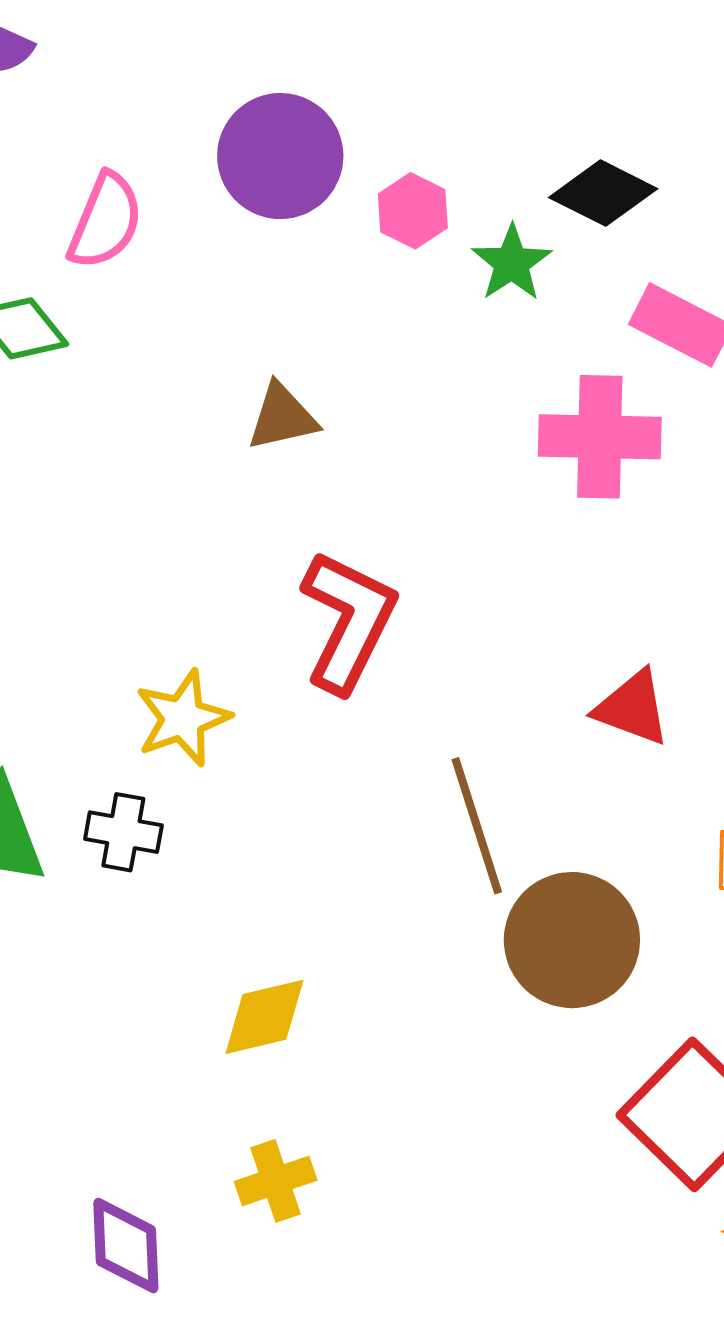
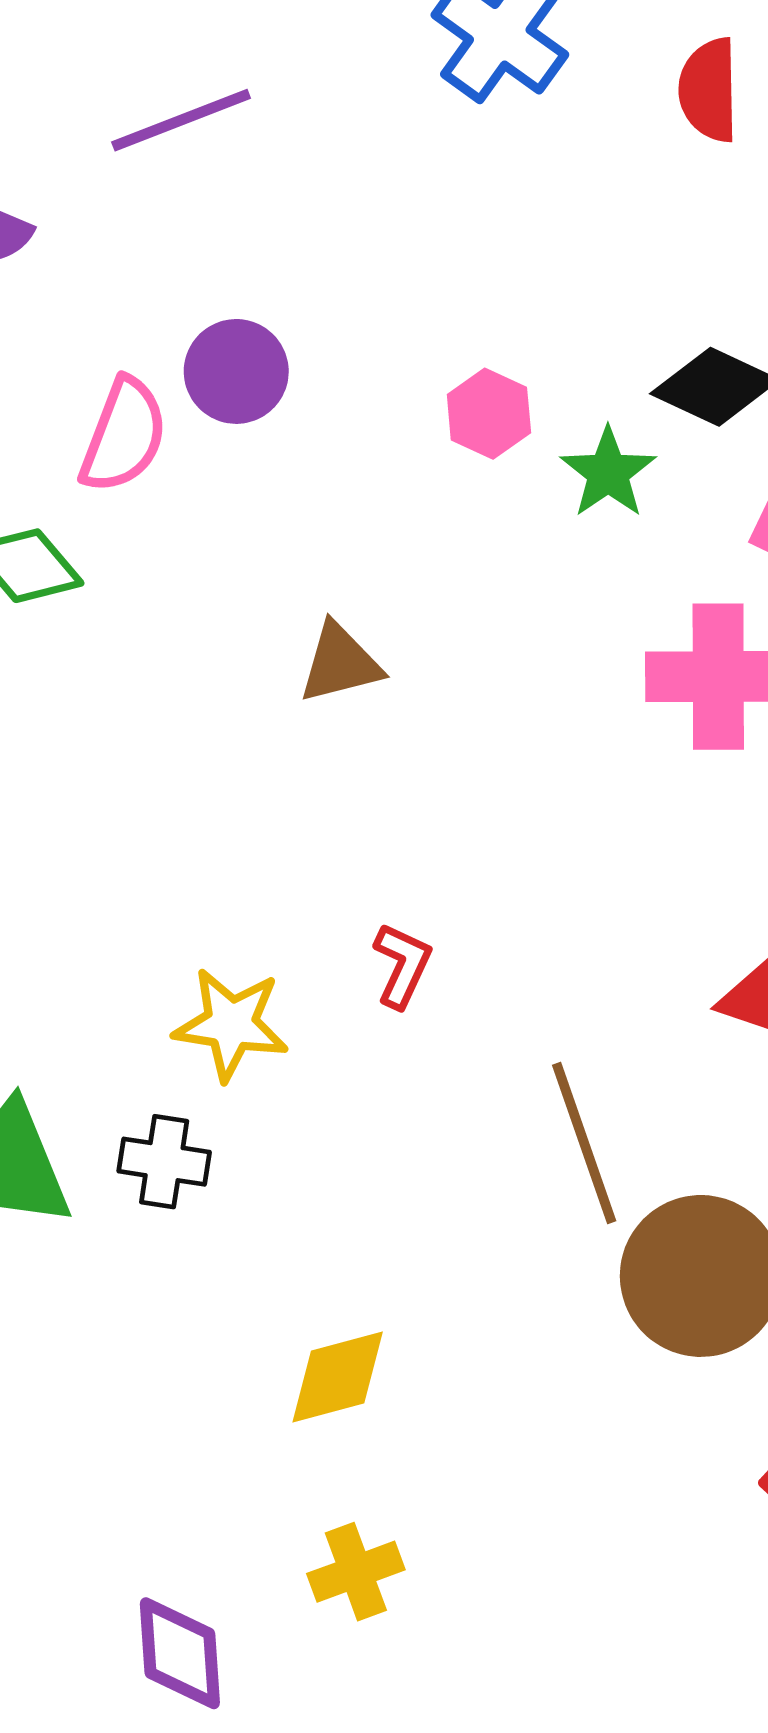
purple circle: (280, 156) -> (236, 371), moved, size x0.7
red L-shape: (348, 621) -> (402, 965), moved, size x0.5
yellow star: (183, 718) -> (231, 1024), turned 30

